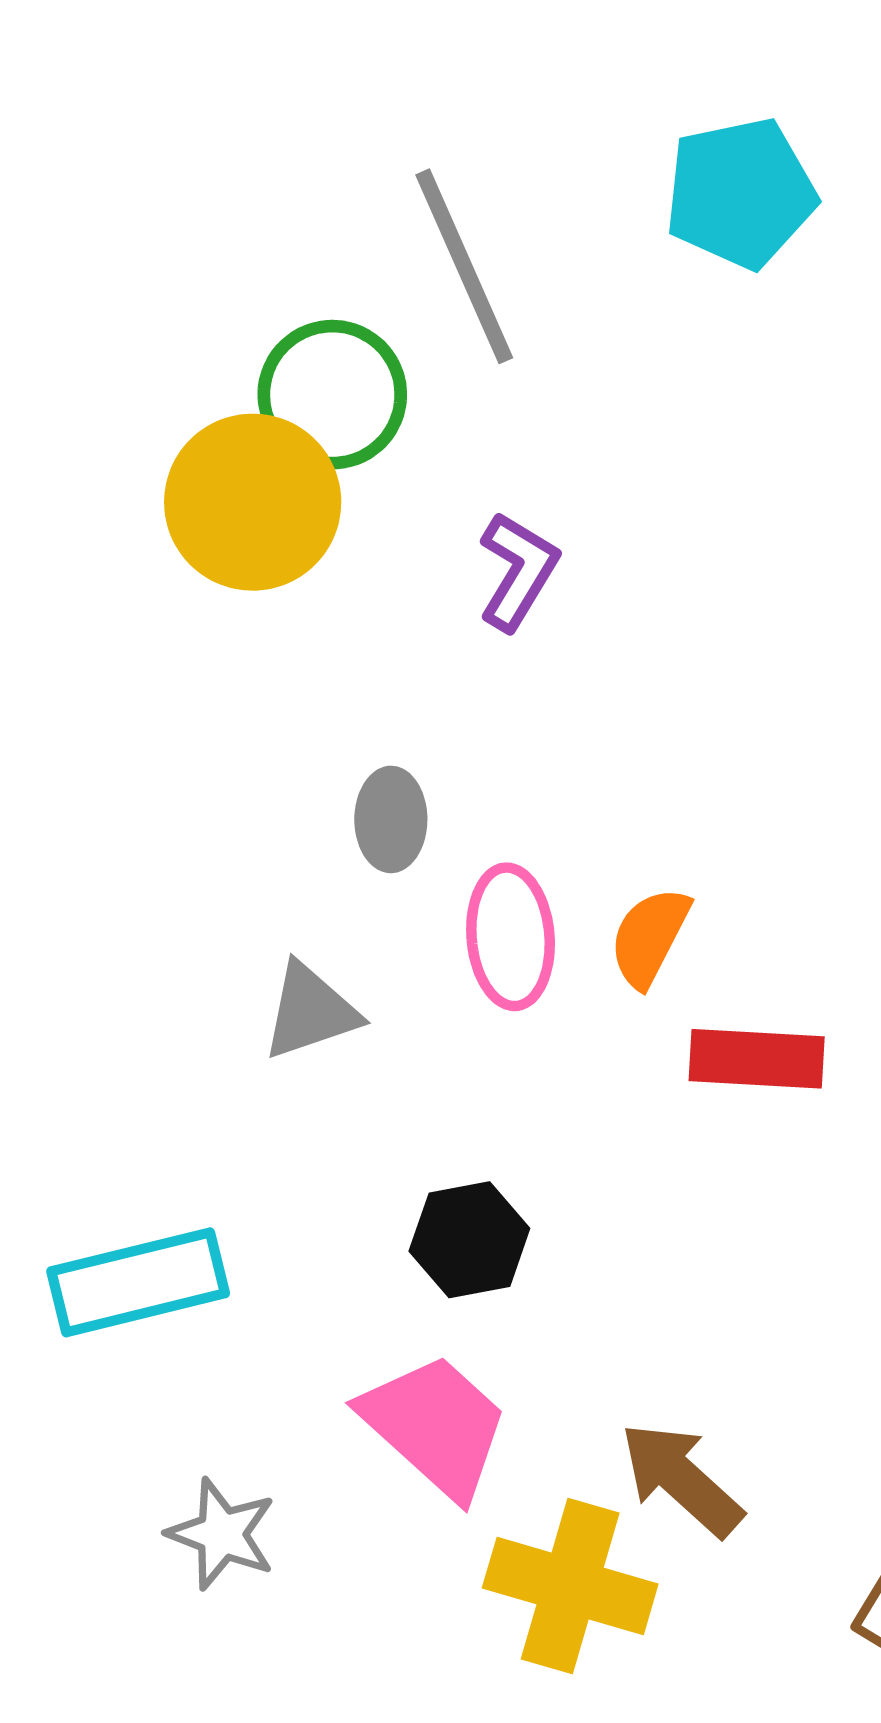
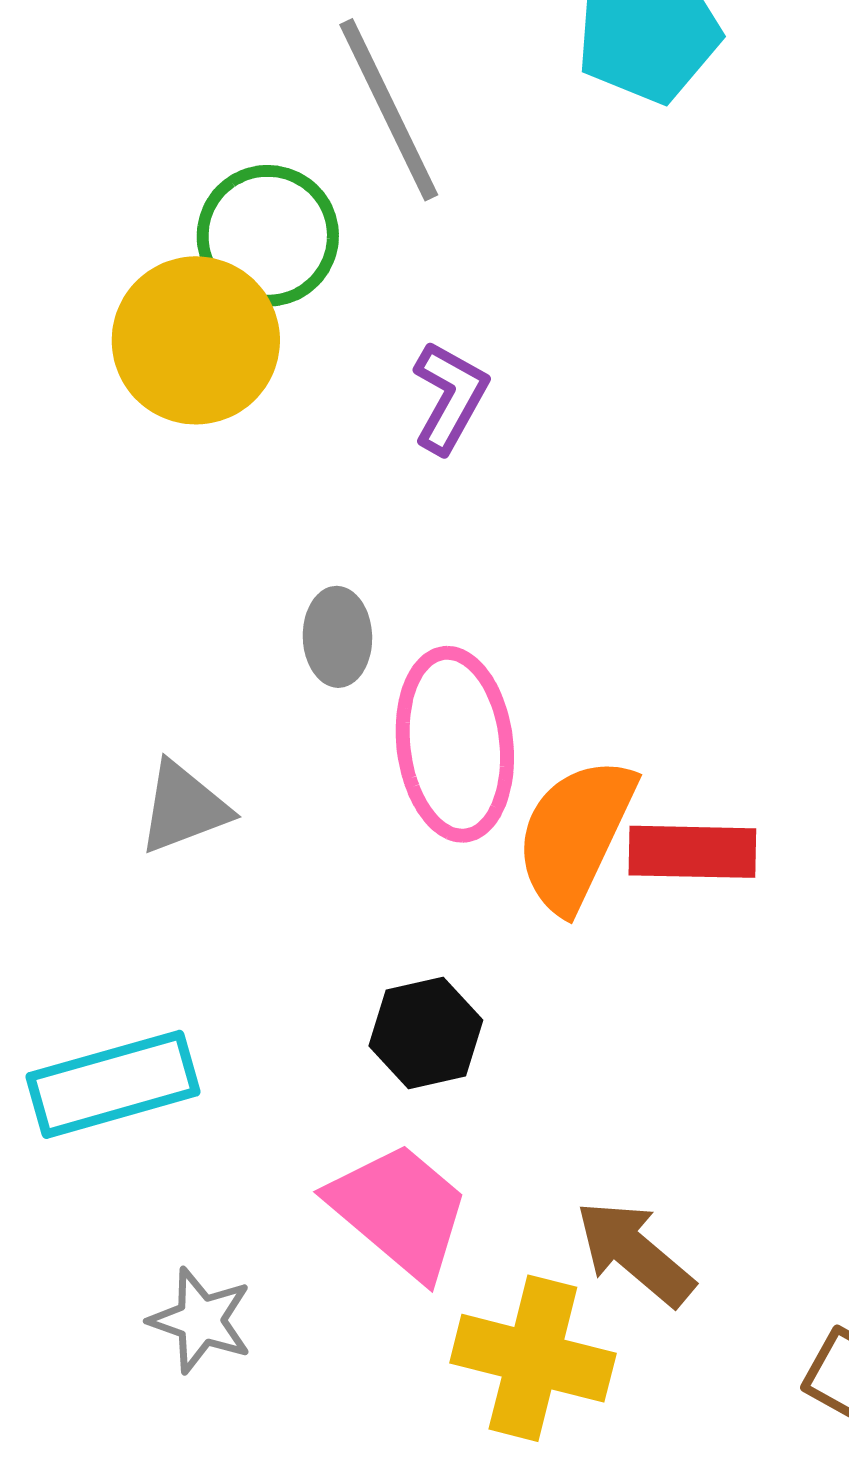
pink ellipse: (511, 937) -> (455, 744), size x1.4
orange semicircle: (650, 937) -> (575, 834), moved, size x1.6
gray triangle: (310, 1011) -> (184, 808), moved

